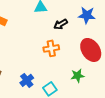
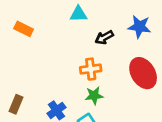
green star: (78, 76) -> (94, 96), moved

